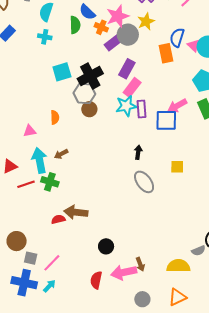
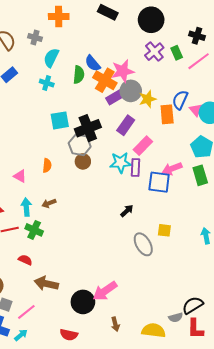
yellow star: (146, 21) -> (148, 99), moved
orange cross: (101, 27) -> (105, 80), size x1.6
pink rectangle: (132, 87) -> (143, 146), moved
pink triangle: (30, 131) -> (20, 176), turned 32
black arrow: (138, 152) -> (127, 211), turned 32
cyan arrow: (39, 160) -> (26, 207), size x0.7
gray ellipse: (144, 182) -> (143, 244), moved
brown arrow: (76, 212) -> (46, 284), moved
red semicircle: (58, 219) -> (25, 260), moved, turned 32
black circle: (106, 246) -> (83, 302), size x1.5
pink arrow: (124, 272) -> (105, 291), moved, turned -30
red semicircle: (96, 280) -> (69, 335), turned -96

